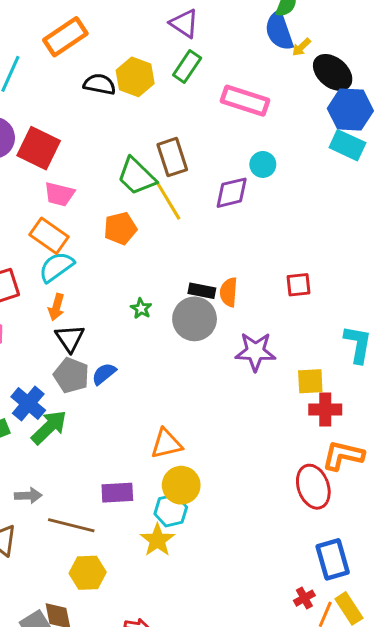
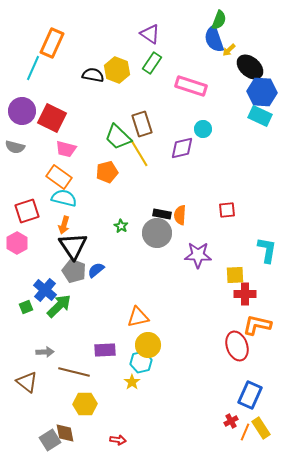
orange rectangle: (65, 37) -> (52, 43), moved, turned -32
cyan semicircle: (56, 267) -> (64, 198), turned 50
black triangle: (70, 338) -> (73, 246), size x1.4
yellow star: (157, 540) -> (132, 382), size x0.7
blue rectangle: (333, 559) -> (250, 395), turned 40

